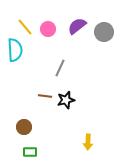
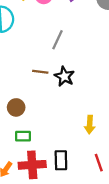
black star: (66, 100) -> (64, 76), turned -30

